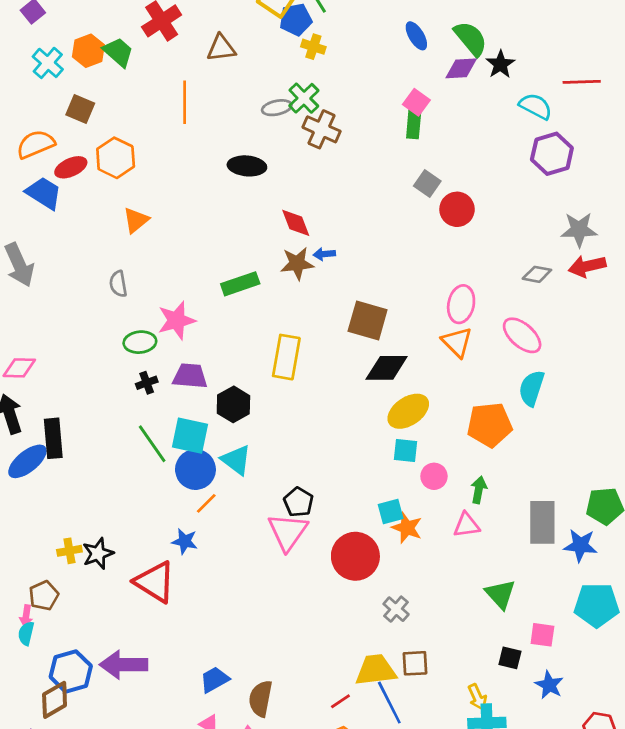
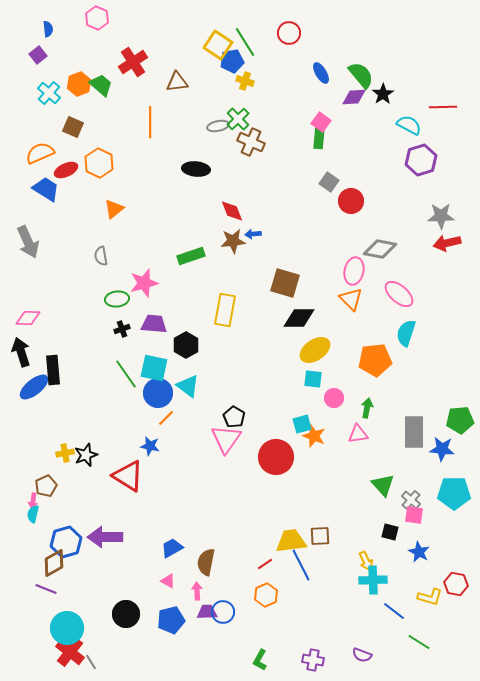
gray diamond: (537, 274) -> (380, 249), moved, size x1.5
gray cross: (396, 609) -> (411, 500), moved

